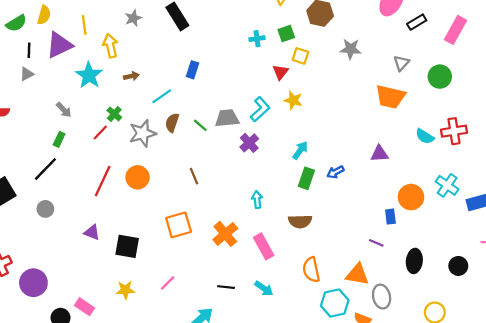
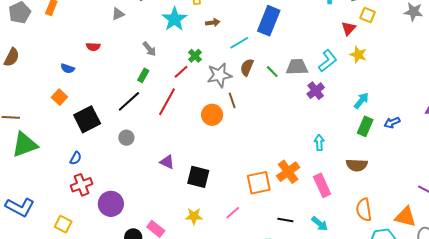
blue rectangle: (193, 70) -> (269, 21), size x1.8
brown line: (194, 176) -> (232, 100), moved
red line: (103, 181) -> (167, 102), moved
orange square: (179, 225) -> (259, 183), moved

